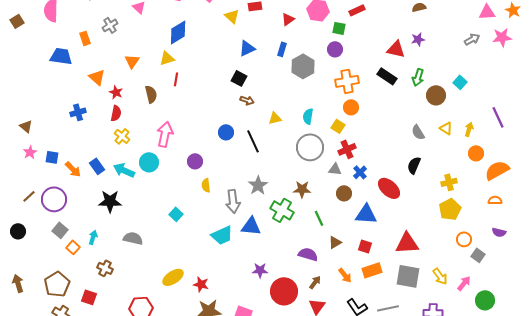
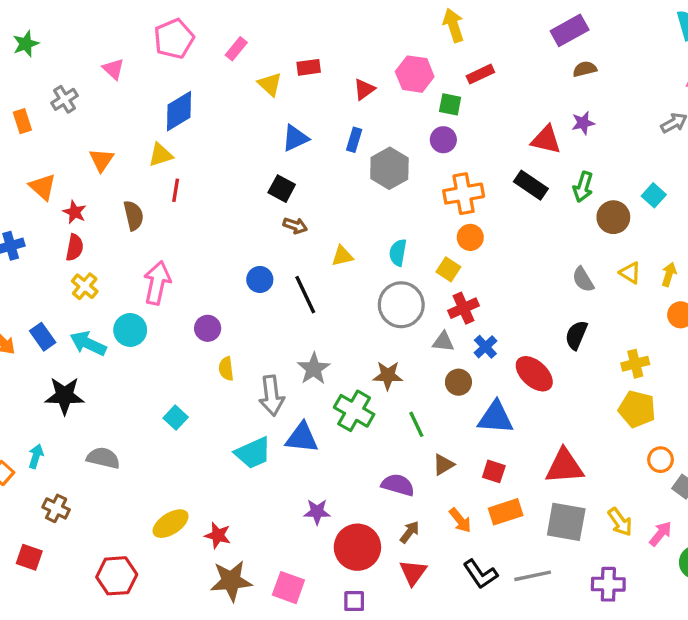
yellow pentagon: (450, 209) -> (637, 409), turned -30

